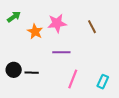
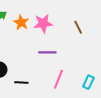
orange star: (35, 32) -> (21, 22), moved
black line: (32, 73) -> (21, 82), moved

